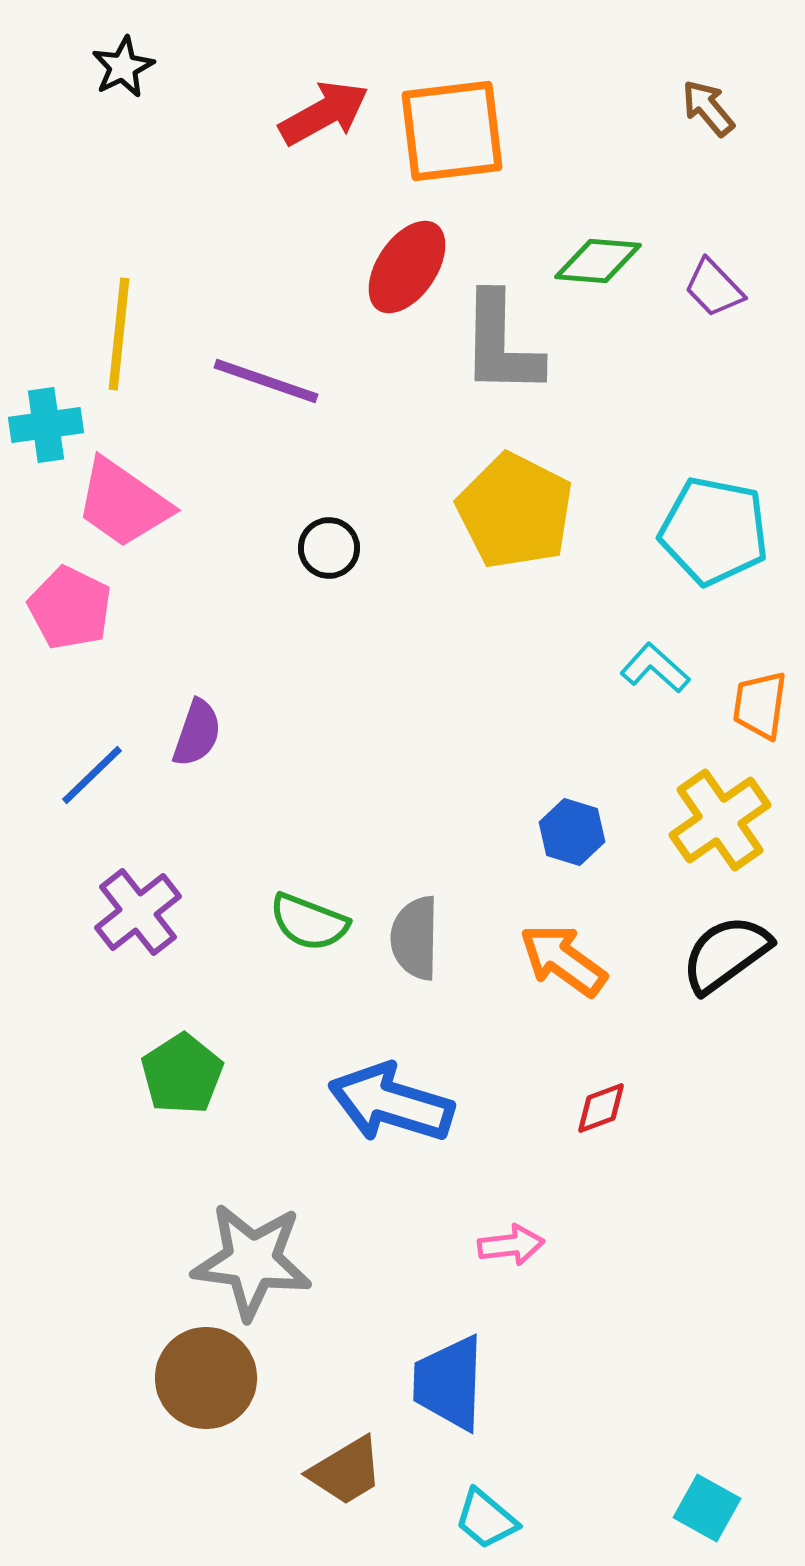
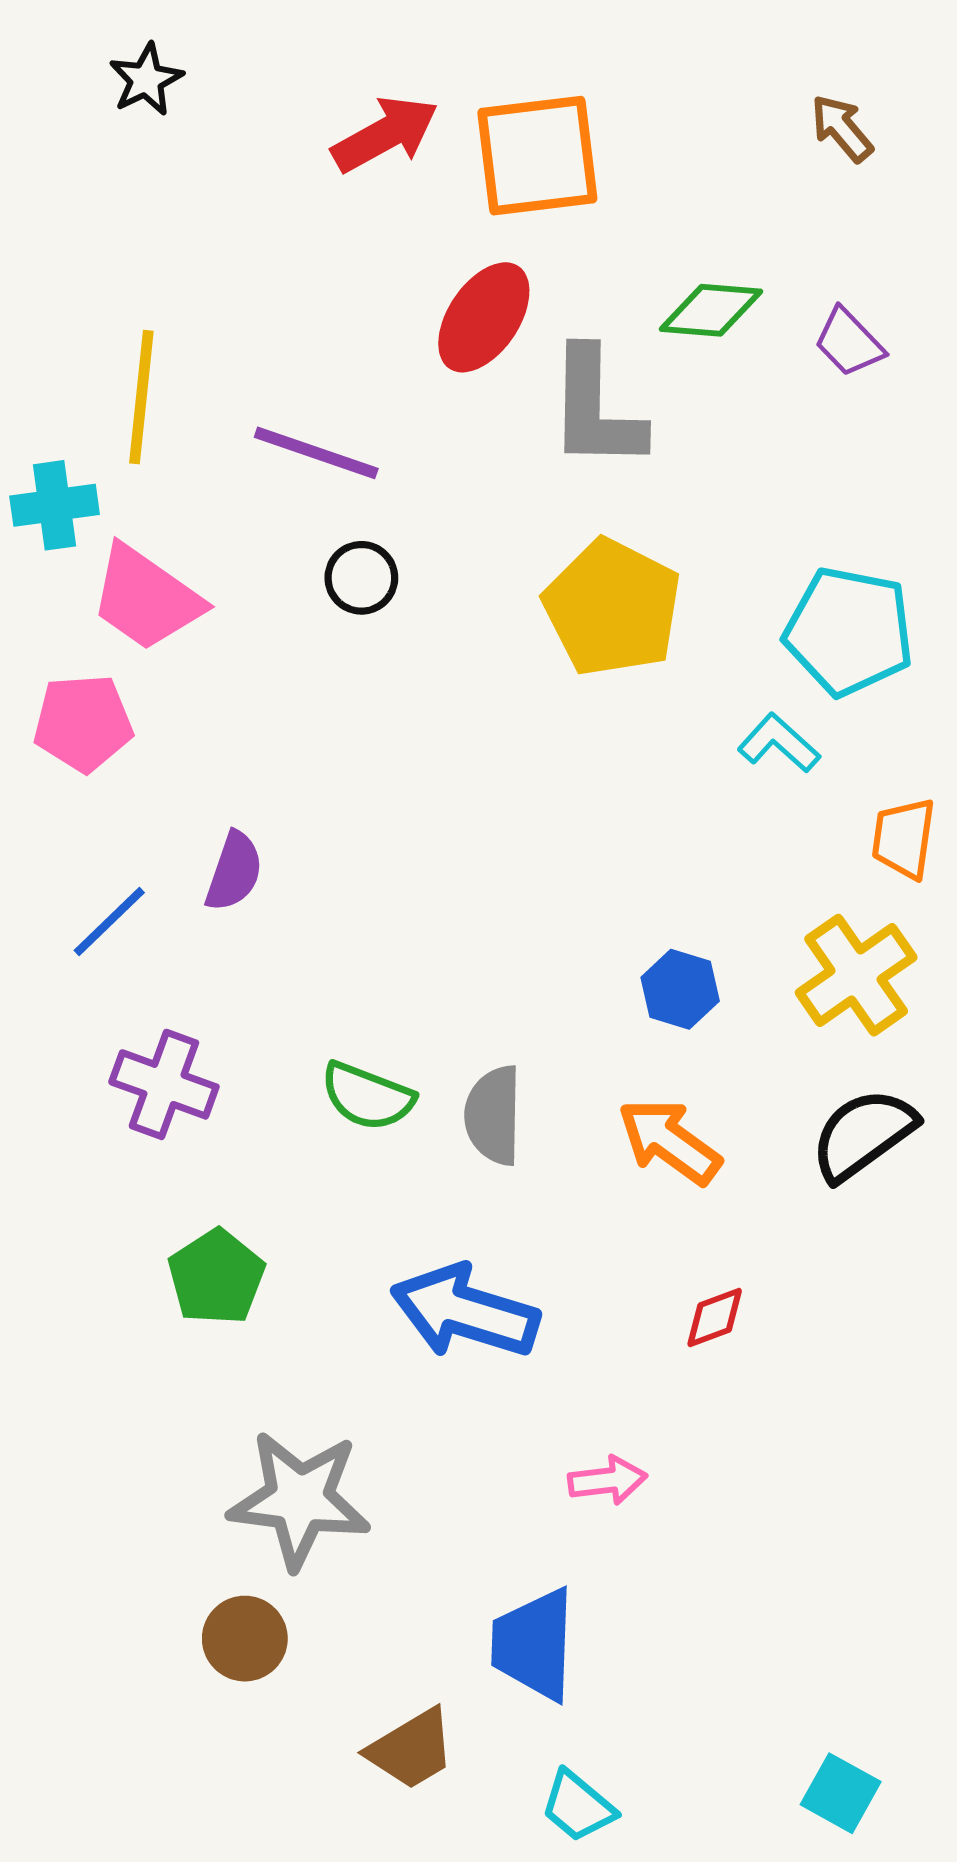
black circle: (329, 548) -> (361, 578), moved
pink pentagon: (70, 608) -> (83, 723), turned -30
cyan L-shape: (655, 668) -> (779, 743), moved
purple cross: (138, 912) -> (164, 1084), turned -32
brown circle: (206, 1378) -> (245, 1639), size x0.7

